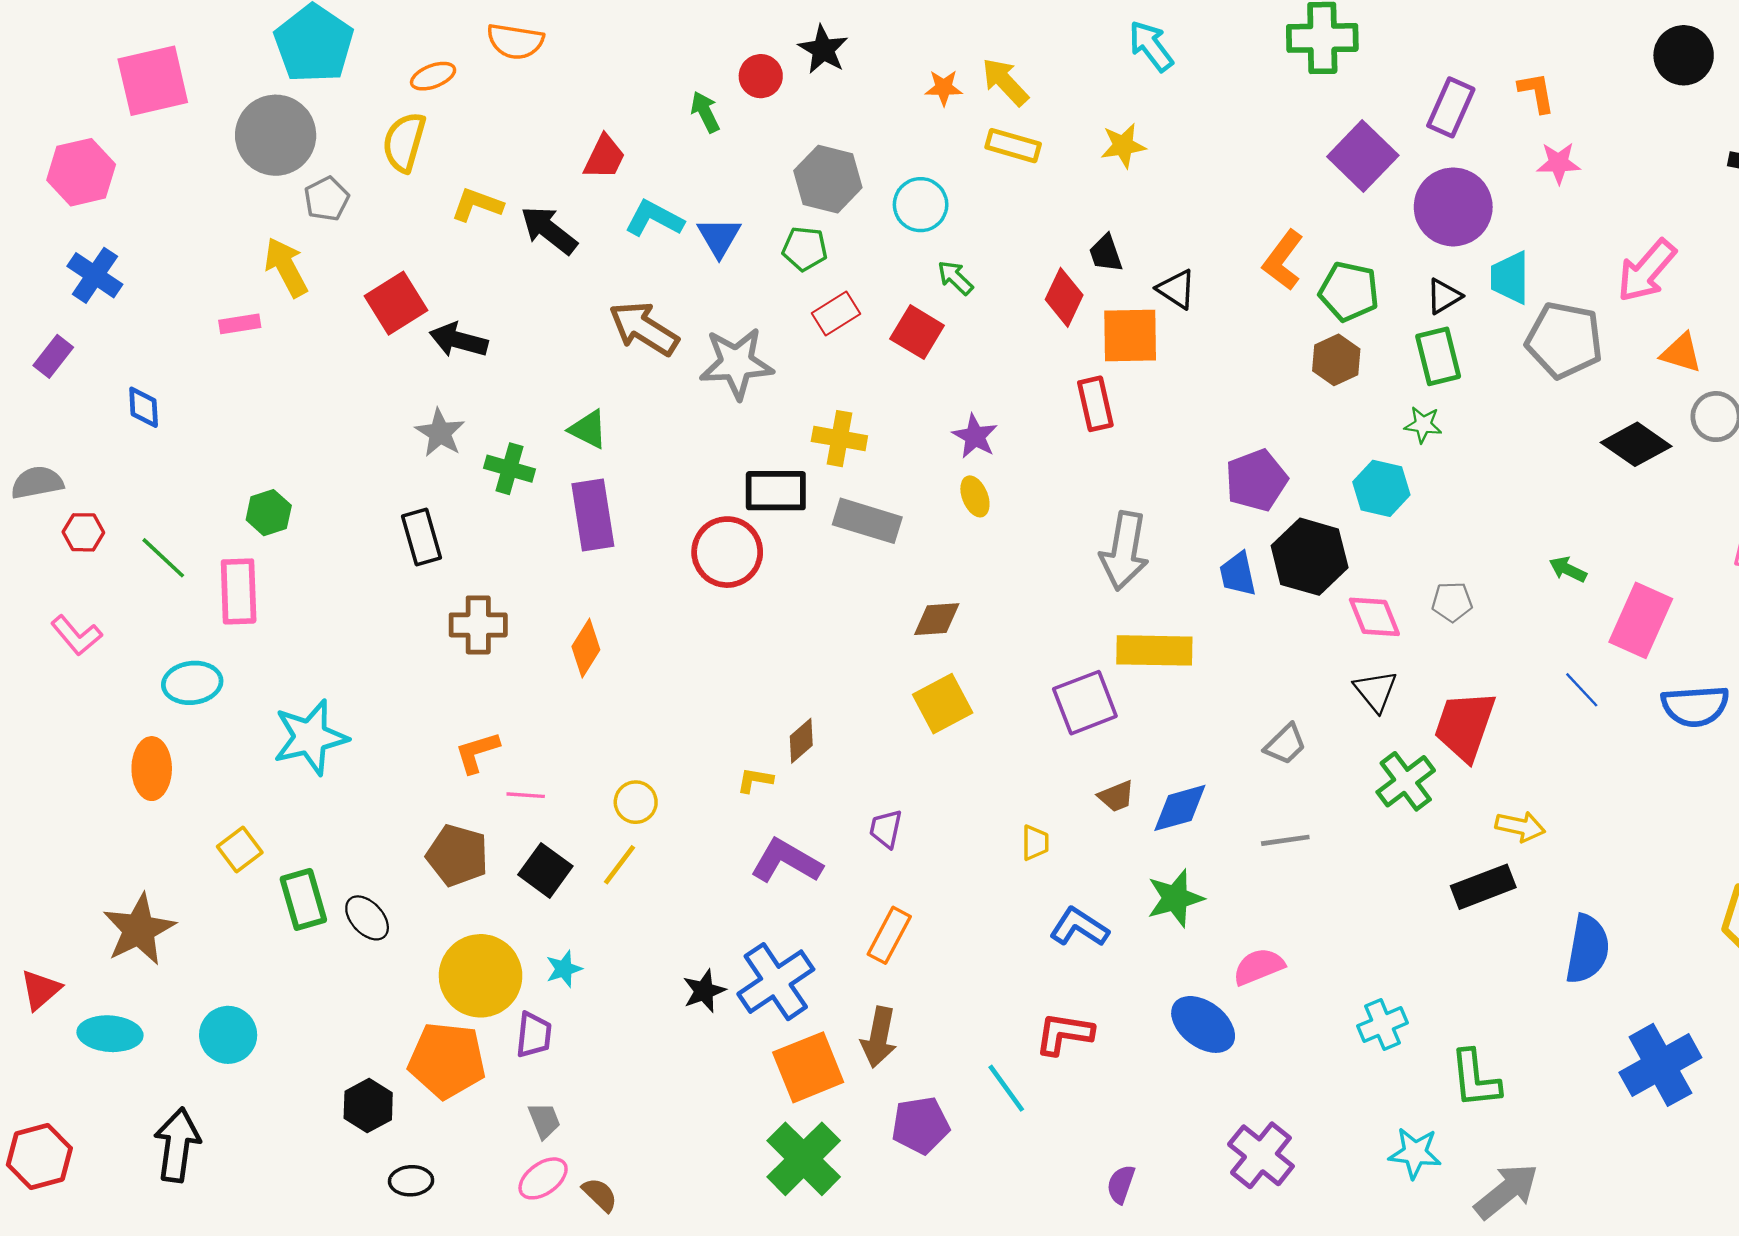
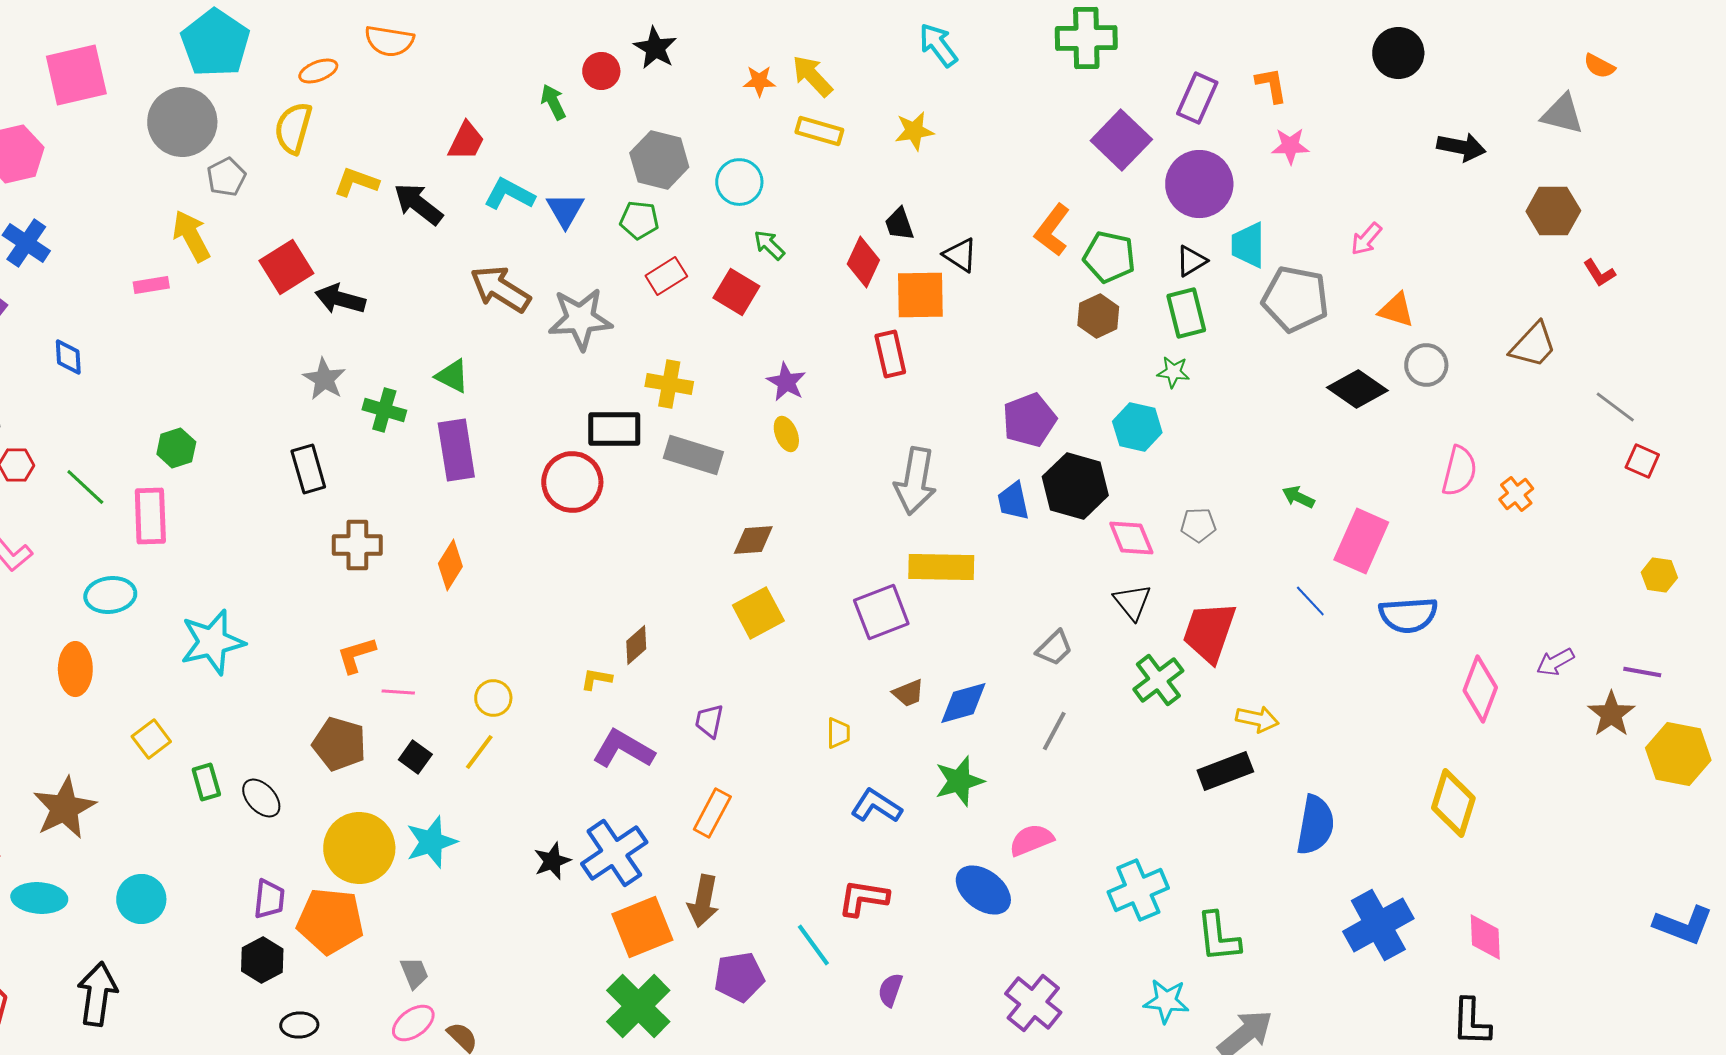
pink arrow: (1647, 271) -> (1366, 239), size x0.6
gray line: (1285, 840) -> (1054, 731), turned -54
black square: (545, 870) -> (415, 757), size x0.7
green rectangle: (303, 899) -> (206, 782), size x0.7
cyan star: (564, 969) -> (431, 842), size x1.6
cyan cross: (1383, 1024) -> (1138, 890), size x1.4
purple trapezoid: (534, 1035) -> (269, 899), moved
purple semicircle: (1121, 1184) -> (890, 990), moved

